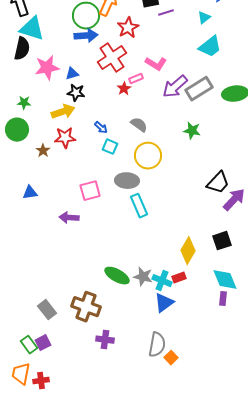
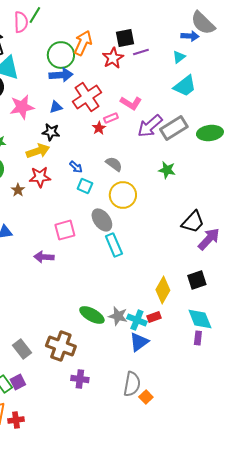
red star: (128, 28) -> (113, 58), moved
blue triangle: (72, 74) -> (56, 107), moved
gray ellipse: (127, 181) -> (102, 220), turned 50

